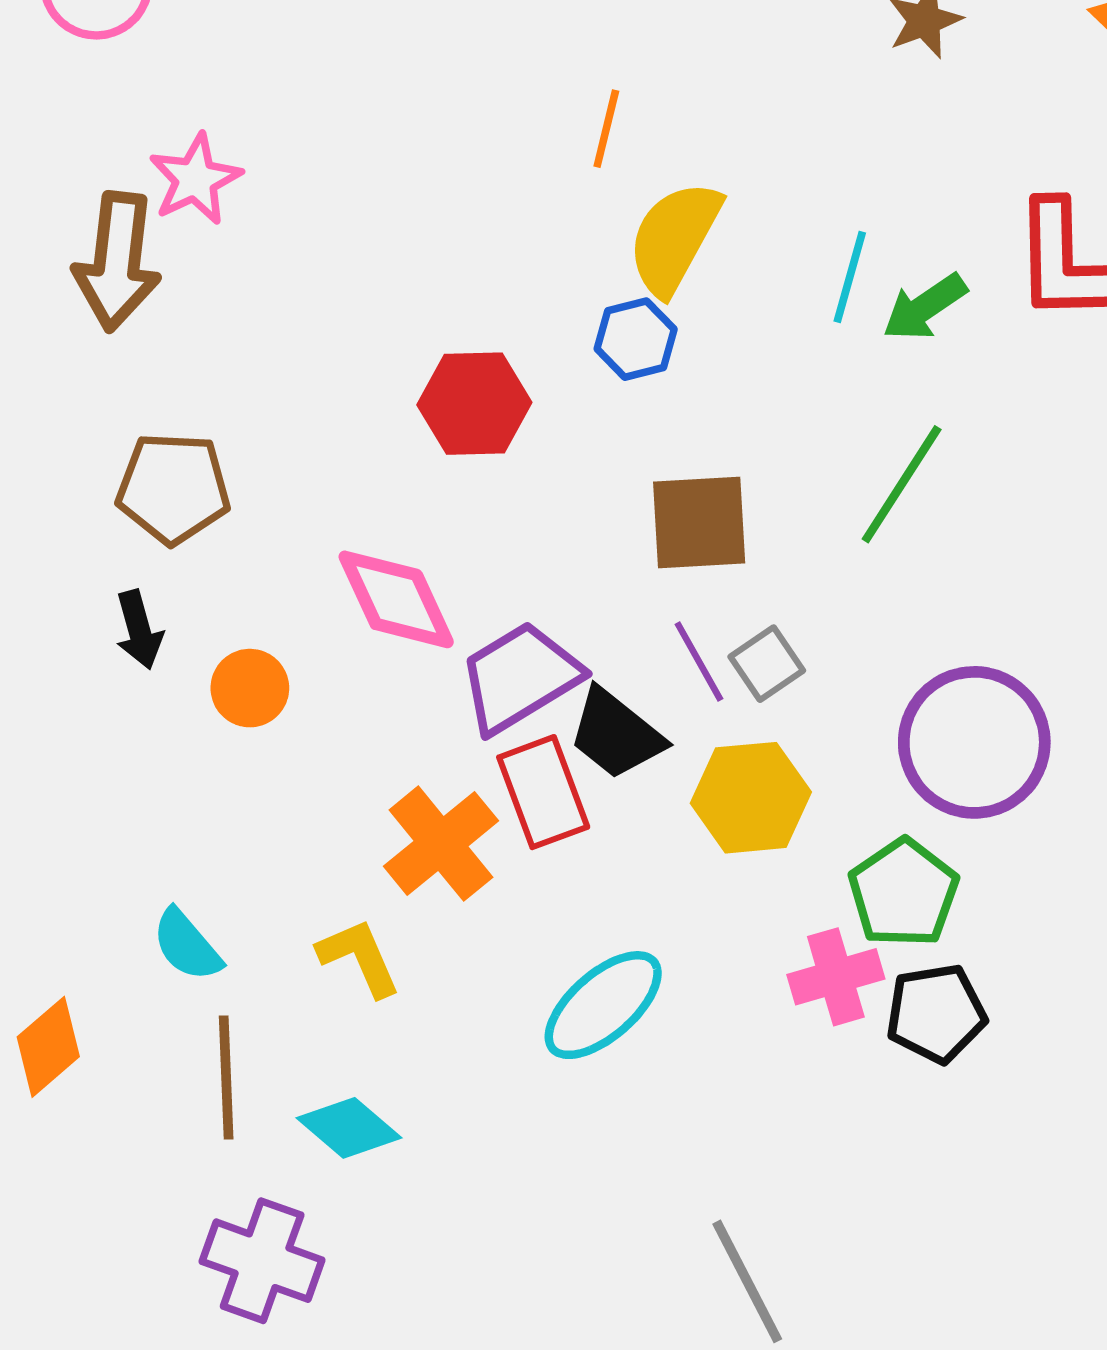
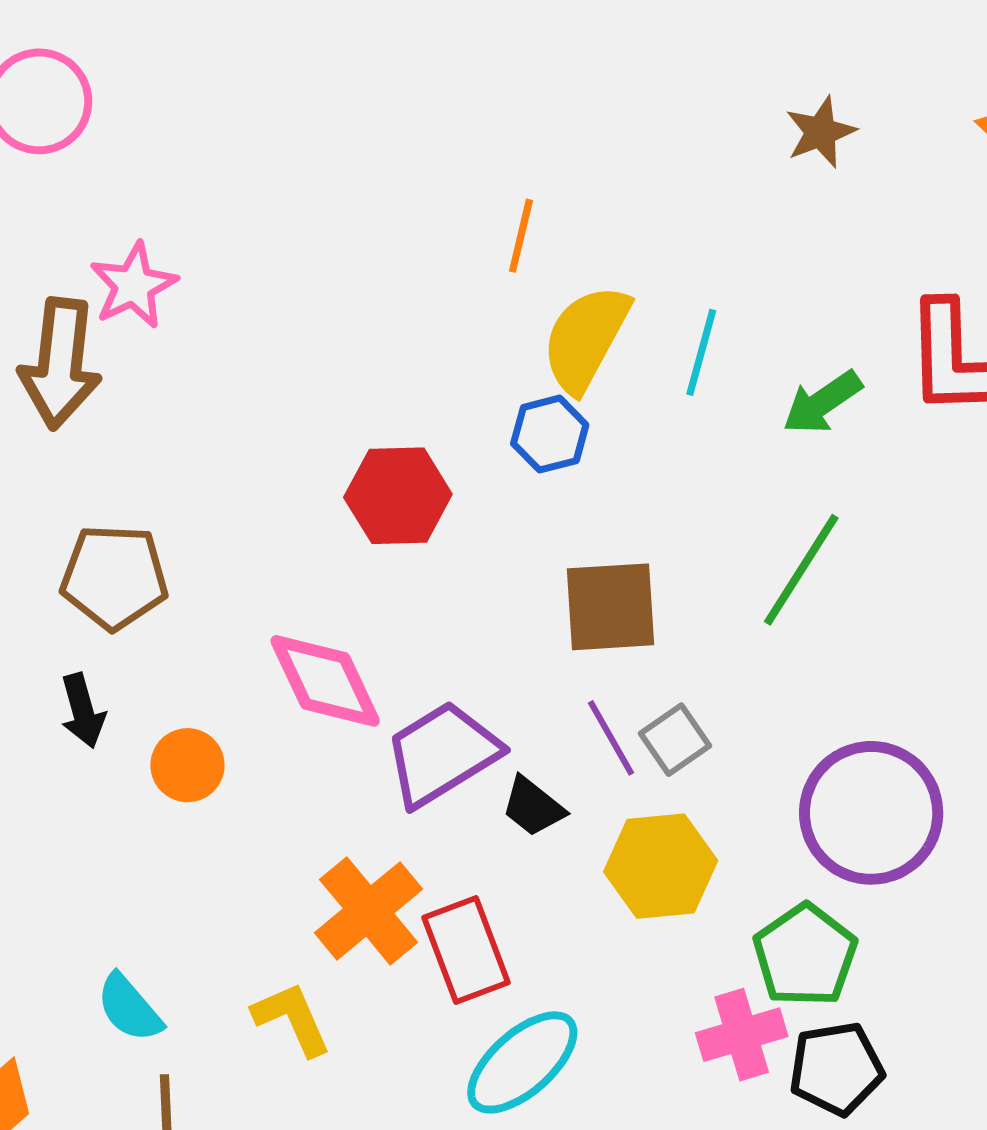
cyan line: (850, 277) -> (701, 352), moved
black trapezoid: (616, 734) -> (533, 807), size x0.7
red rectangle: (543, 792) -> (466, 950), moved

